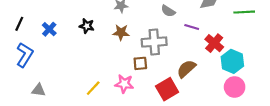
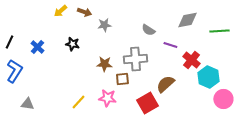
brown star: (121, 32) -> (104, 64), moved
pink circle: (235, 87) -> (223, 99), moved

